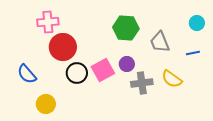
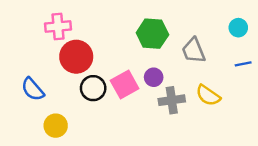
blue line: (193, 53) -> (243, 64), moved

